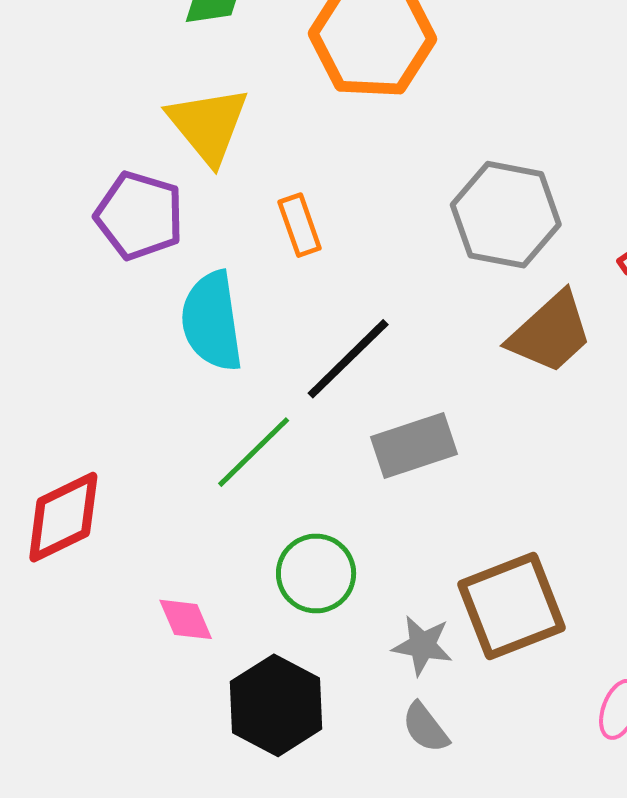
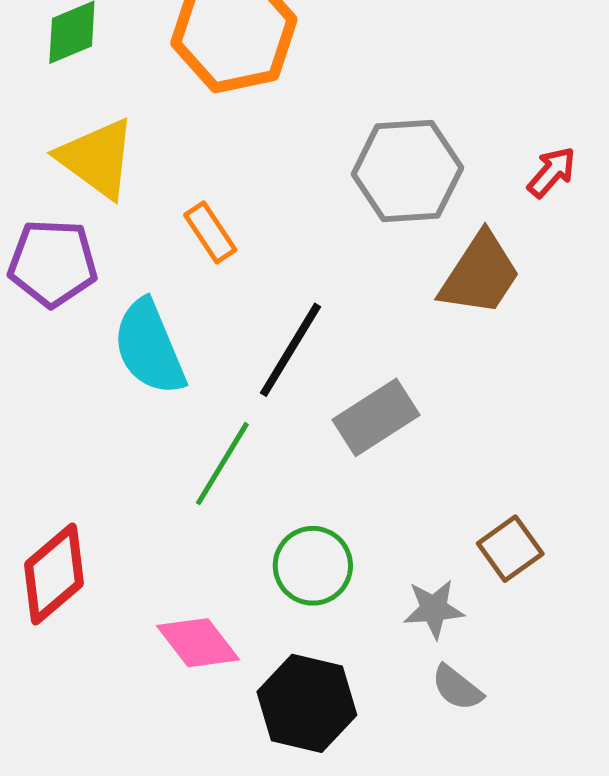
brown square: (511, 606) -> (510, 549), size x0.6
pink diamond: (186, 619) -> (198, 643), size x1.4

